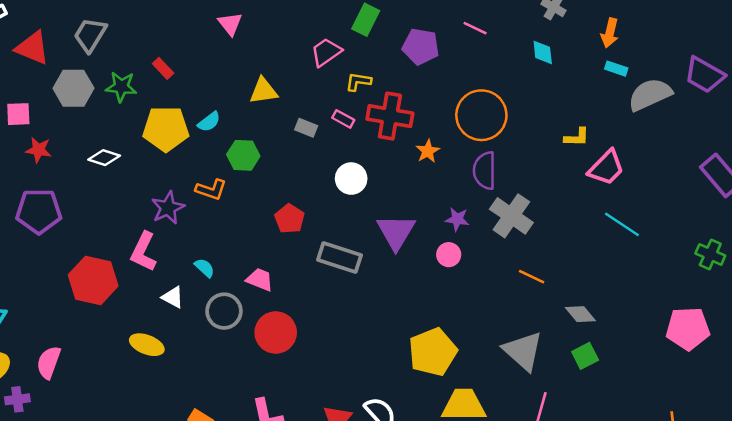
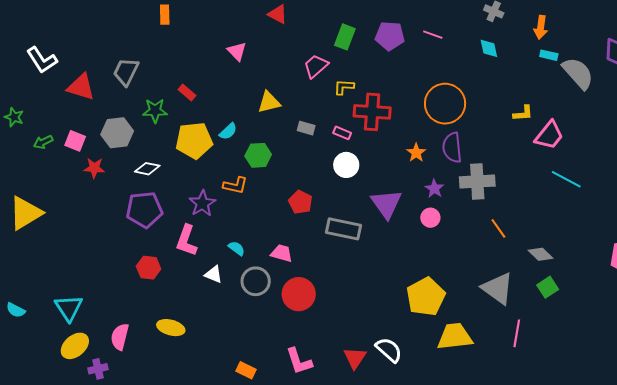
purple pentagon: (421, 47) -> (390, 36), moved
gray hexagon: (73, 88) -> (117, 133), moved
gray semicircle: (650, 94) -> (578, 73), turned 78
pink square: (18, 114) -> (75, 141), turned 30
pink rectangle: (343, 119) -> (342, 133), moved
orange star: (428, 151) -> (416, 153), moved
purple pentagon: (39, 211) -> (144, 210), moved
gray cross: (511, 216) -> (477, 181), turned -32
purple star: (457, 219) -> (434, 189), turned 30
orange line: (532, 277) -> (498, 228), turned 35
red hexagon: (93, 280) -> (149, 268), size x0.6
yellow ellipse: (147, 345) -> (171, 328), moved

